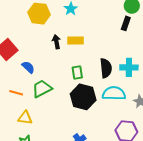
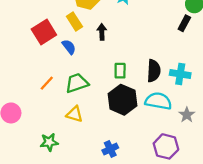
yellow rectangle: (75, 40) -> (74, 22), moved, turned 49
blue semicircle: (28, 67) -> (69, 47), moved
orange line: (16, 93) -> (47, 83), turned -72
yellow triangle: (25, 118) -> (75, 114), moved

